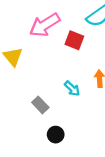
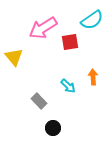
red square: (74, 40) -> (70, 42), turned -30

